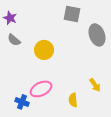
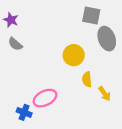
gray square: (72, 14) -> (91, 15), moved
yellow circle: (44, 50) -> (74, 55), moved
yellow semicircle: (73, 100) -> (87, 79), moved

